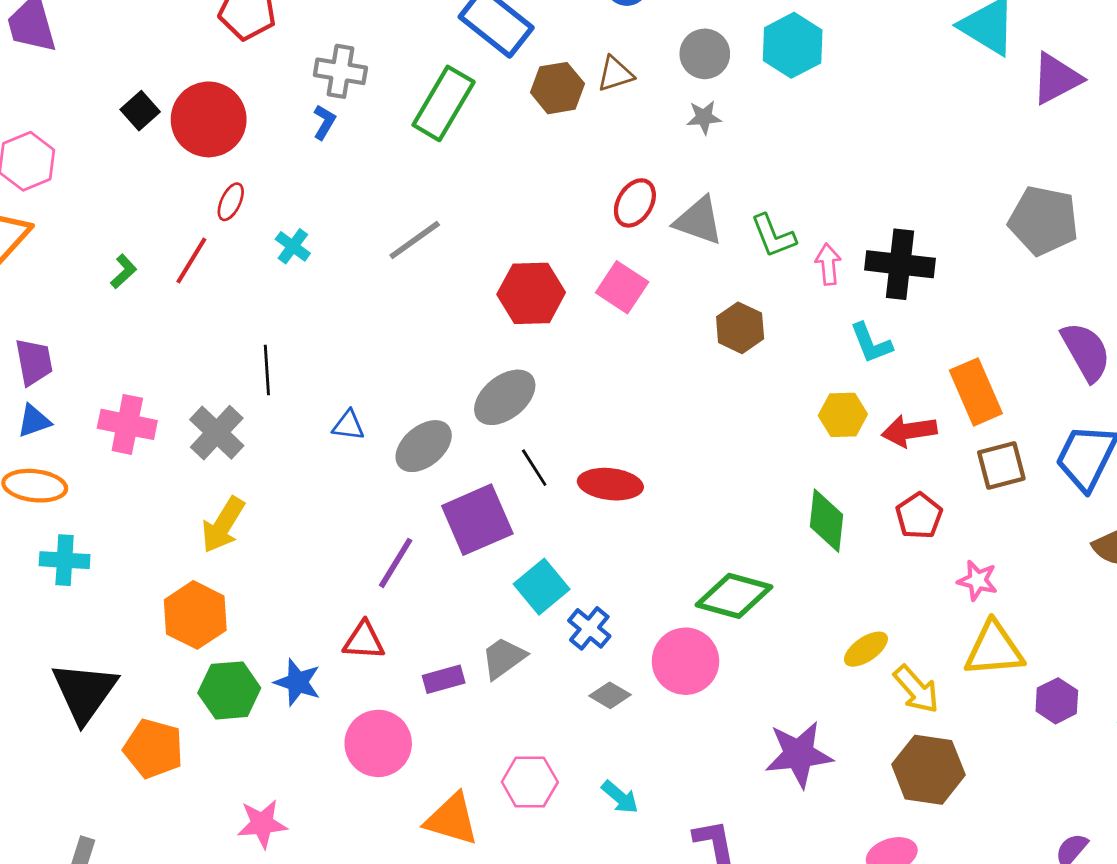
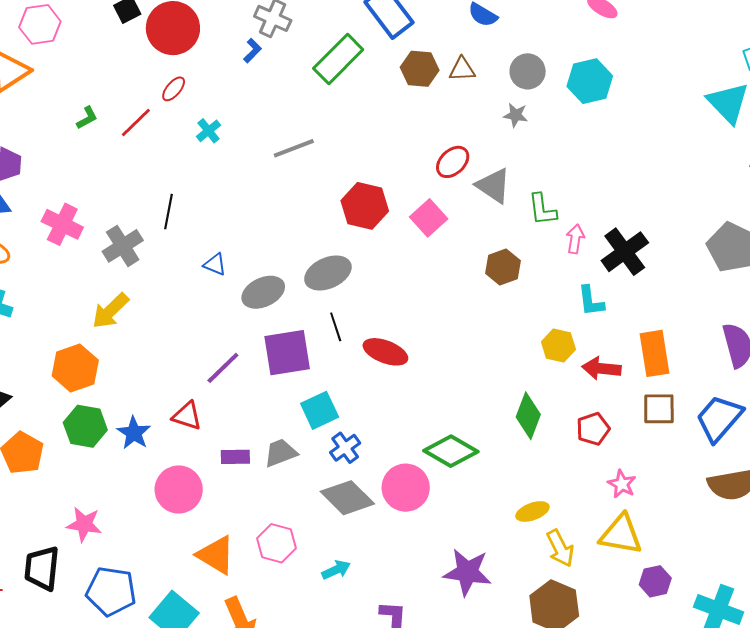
black cross: (900, 264) -> (625, 252), turned 33
gray diamond: (610, 695) -> (347, 498), size x1.8
cyan arrow: (620, 797) -> (336, 570), turned -80

